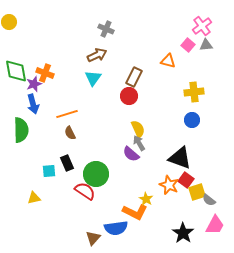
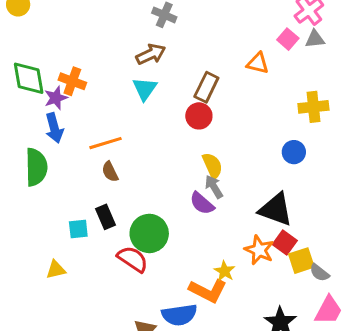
yellow cross: (194, 92) -> (313, 107), moved

